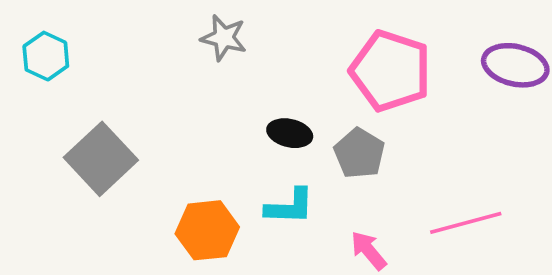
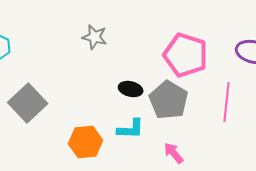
gray pentagon: (359, 153) -> (169, 100), size x1.4
pink line: (466, 223) -> (227, 102), moved, turned -69

